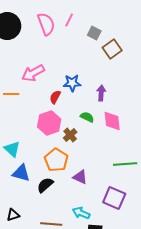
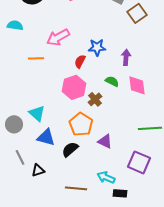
black triangle: (13, 215) -> (38, 170), moved

